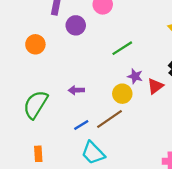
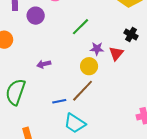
purple arrow: (76, 90) -> (44, 64), moved
blue line: (81, 125) -> (59, 101), turned 32

